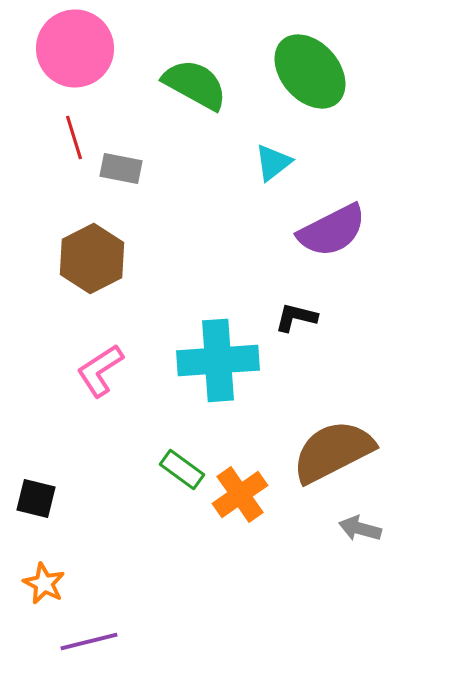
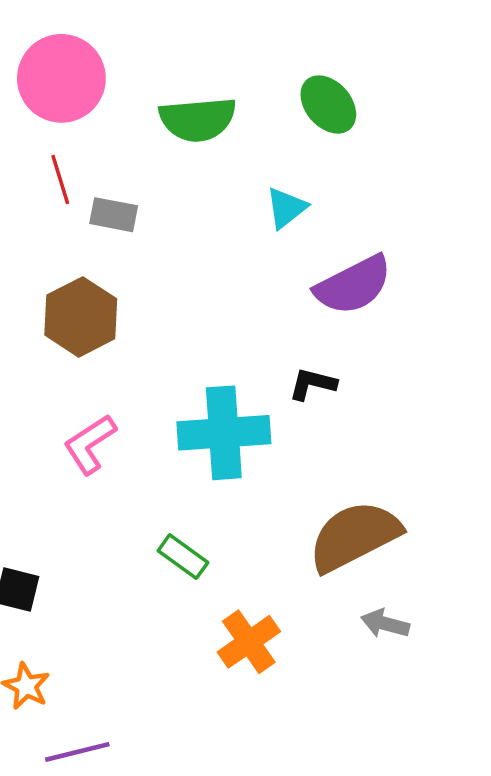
green ellipse: (310, 71) -> (328, 105), size x0.7
green semicircle: (195, 84) -> (198, 119), turned 146
orange cross: (240, 494) -> (249, 642), moved

